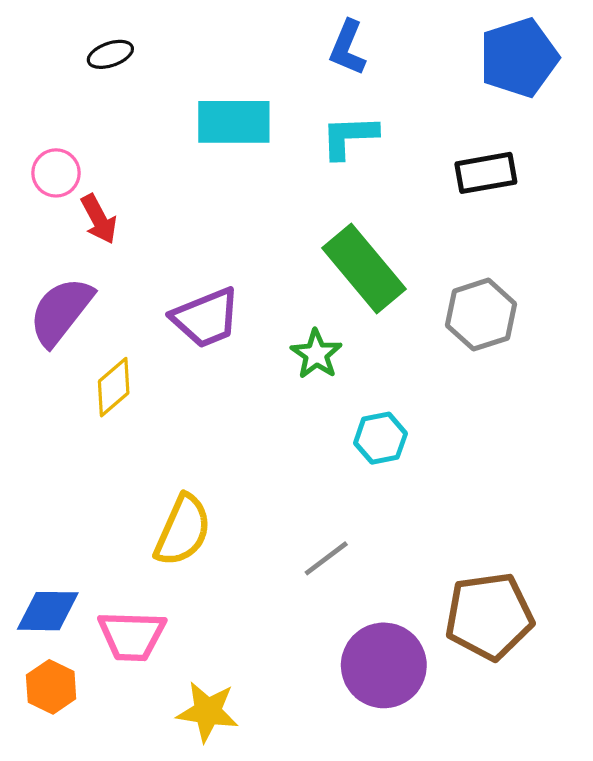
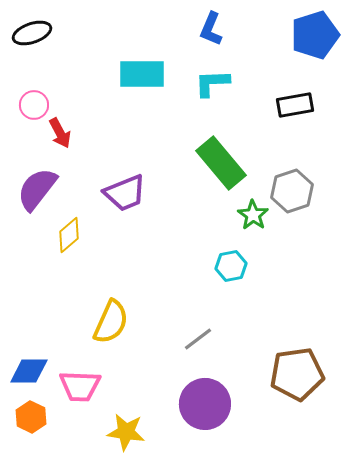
black ellipse: (110, 54) -> (32, 33), moved, size x1.4
green star: (316, 354) -> (253, 215), moved
purple circle: (384, 665) -> (205, 404), moved

